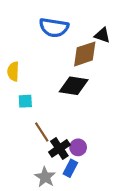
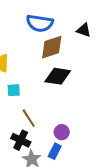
brown diamond: (85, 54) -> (52, 47), moved
black cross: (59, 148) -> (21, 140), moved, turned -30

